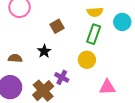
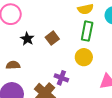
brown square: (57, 26) -> (52, 38), moved
black star: (44, 51) -> (27, 39), moved

